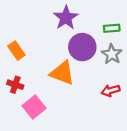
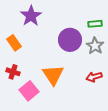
purple star: (66, 18) -> (31, 16), moved
orange triangle: (62, 73) -> (53, 75), moved, turned 35

